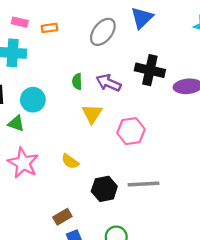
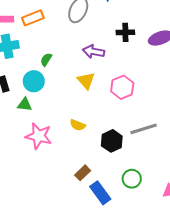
orange rectangle: (50, 28) -> (33, 18), size x1.5
black cross: (150, 70) -> (125, 32), size x0.7
green semicircle: (77, 82) -> (46, 60), moved, turned 48

